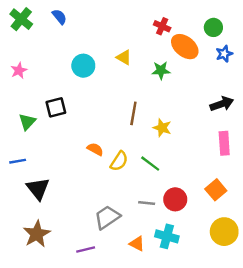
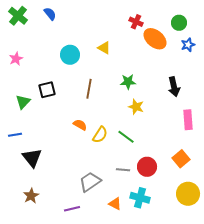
green star: (161, 70) -> (128, 82), moved
black arrow: (222, 104) -> (174, 87), moved, turned 96
brown line: (133, 113) -> (89, 89), moved
brown star: (37, 234) -> (31, 196), size x0.7

